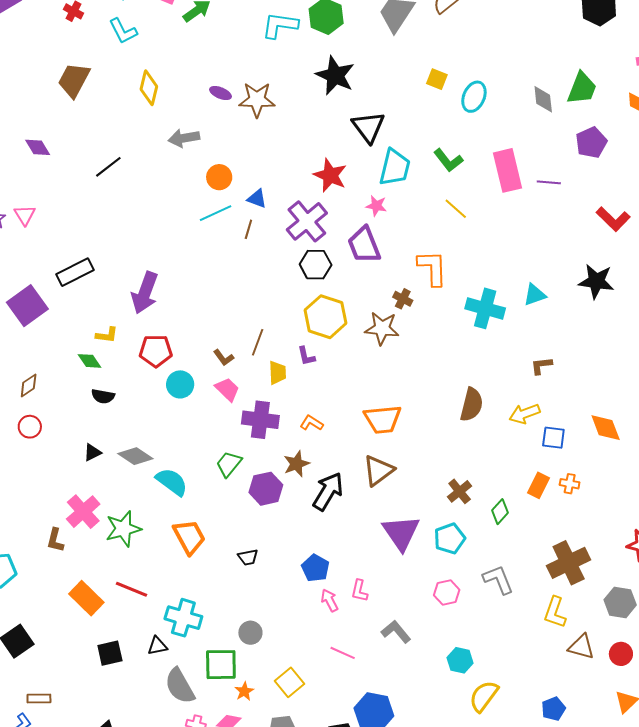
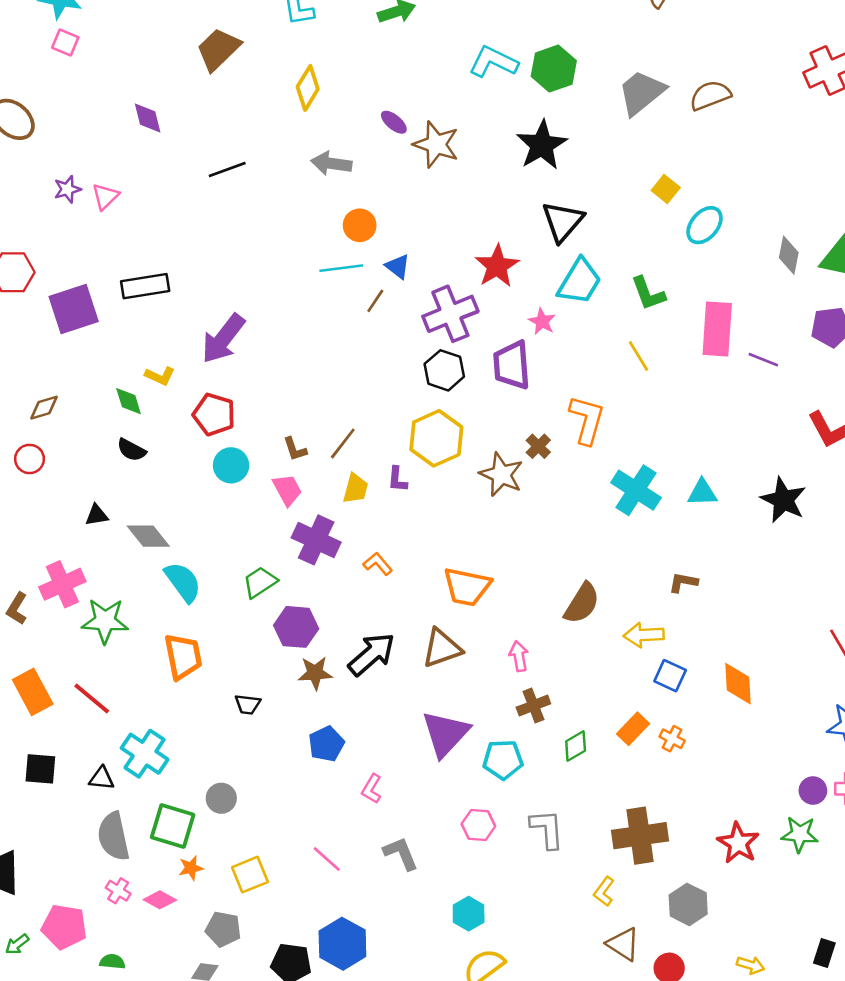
brown star: (296, 464) -> (315, 673), moved
pink arrow: (329, 600) -> (519, 656), moved
yellow L-shape: (555, 612) -> (604, 891), size x0.7

